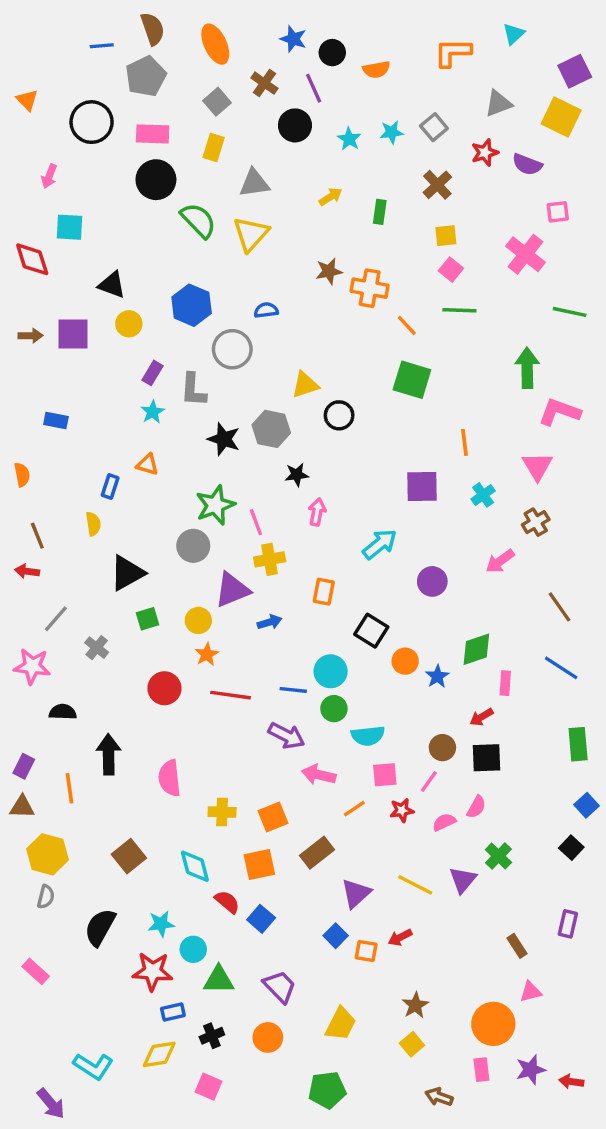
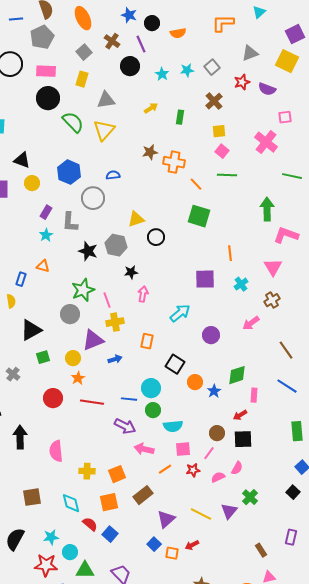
brown square: (129, 856) -> (32, 497), turned 30

